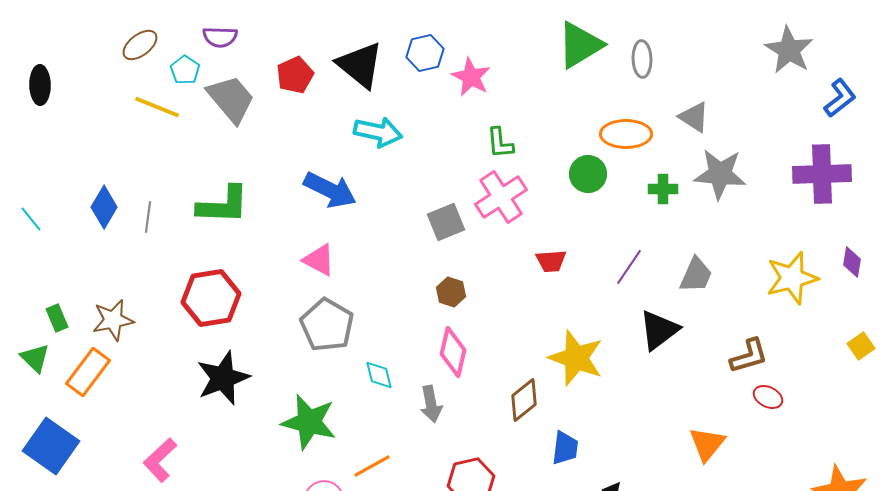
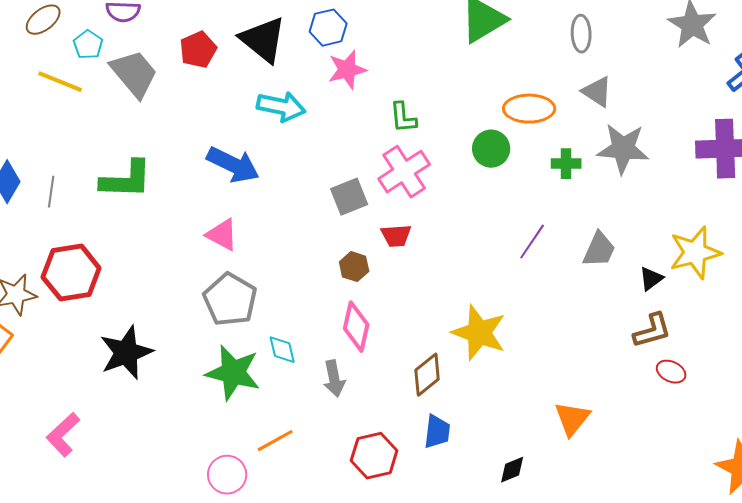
gray ellipse: (642, 59) -> (581, 34), moved
pink star: (471, 77) -> (347, 70), moved, turned 30
red trapezoid: (551, 261) -> (396, 236), moved
red hexagon: (211, 298) -> (71, 273), moved
black triangle: (659, 330) -> (651, 279), moved, size x0.6
green star: (309, 422) -> (233, 373), moved
orange triangle: (707, 444) -> (572, 419), moved
blue trapezoid: (565, 448) -> (437, 432), moved

